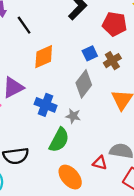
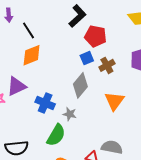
red pentagon: (115, 24) -> (95, 36), moved
orange diamond: (44, 57) -> (32, 55), moved

